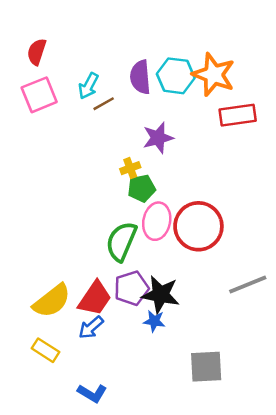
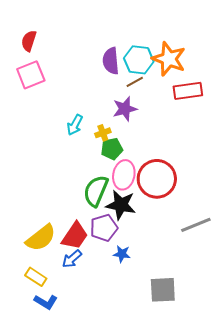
cyan arrow: (88, 86) -> (75, 125), moved
brown line: (104, 104) -> (135, 82), moved
black star: (161, 295) -> (121, 205), moved
blue L-shape: (92, 393) -> (46, 302), moved

